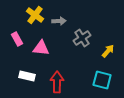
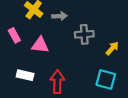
gray cross: (82, 38) -> (84, 34), turned 30

